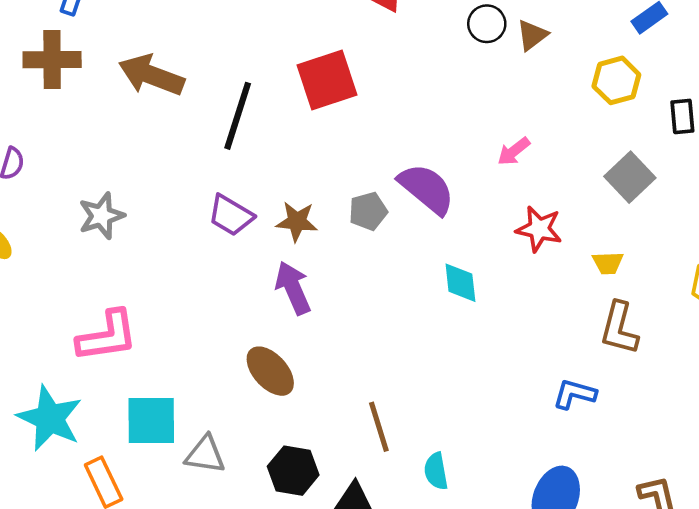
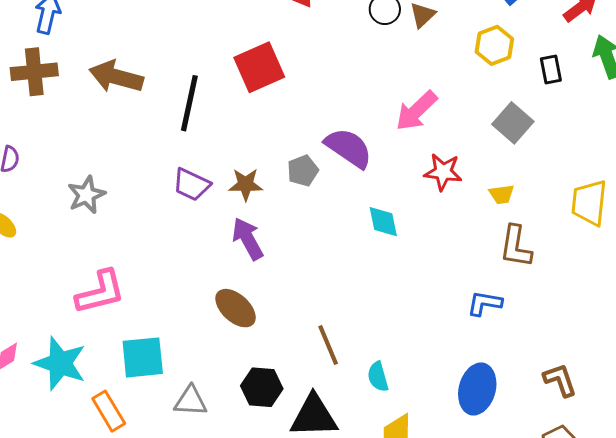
pink arrow: (514, 151) -> (416, 111), size x1.6
gray triangle: (205, 455) -> (191, 401), moved

